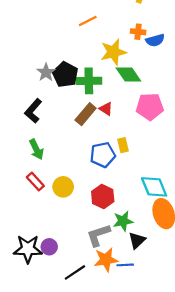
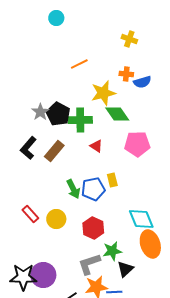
brown rectangle: (86, 114) -> (54, 151), moved
green arrow: (36, 149) -> (73, 189), moved
purple circle: (49, 247) -> (43, 275), size x1.6

